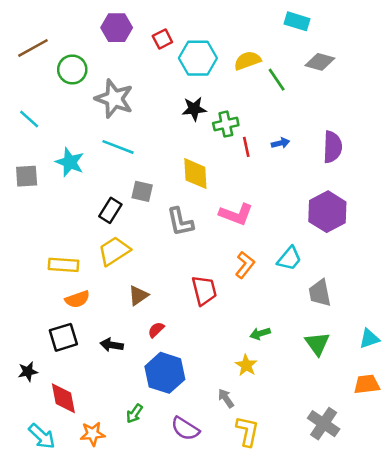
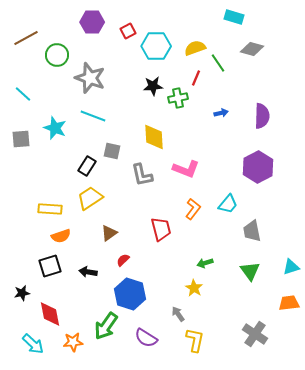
red line: (246, 147) -> (196, 78), moved, turned 35
green arrow: (134, 413) -> (106, 326), size x1.8

